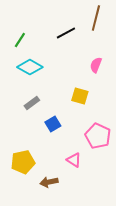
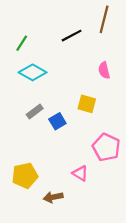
pink semicircle: (96, 65) -> (104, 70), turned -35
blue square: (53, 124) -> (57, 121), moved

